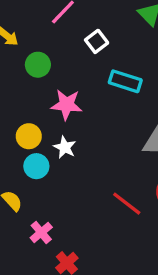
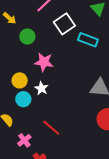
white square: (97, 41) -> (64, 24), size x1.5
cyan rectangle: (125, 81) -> (88, 40), moved
red line: (127, 204) -> (51, 128), moved

